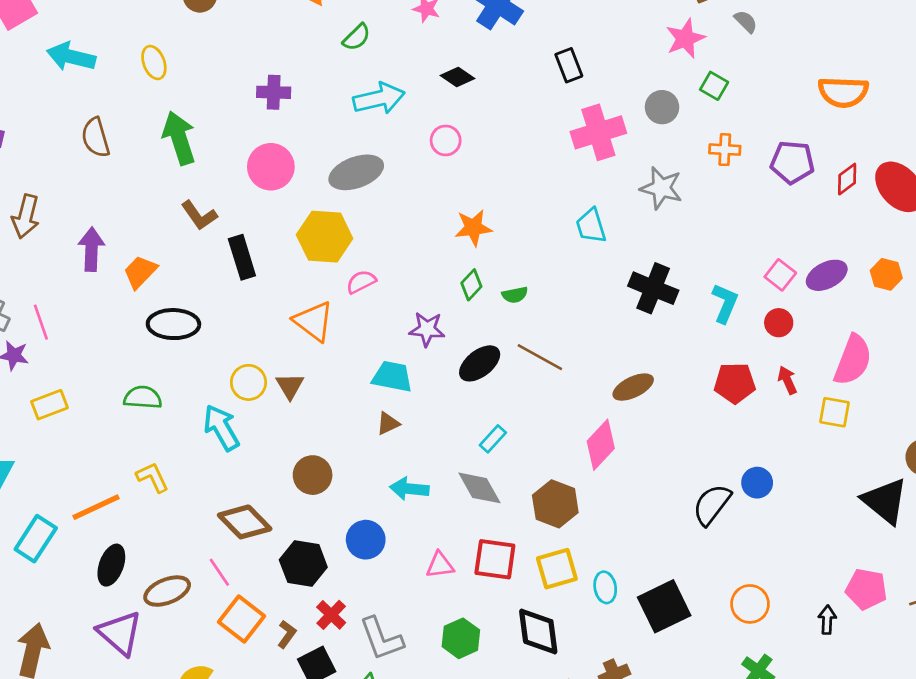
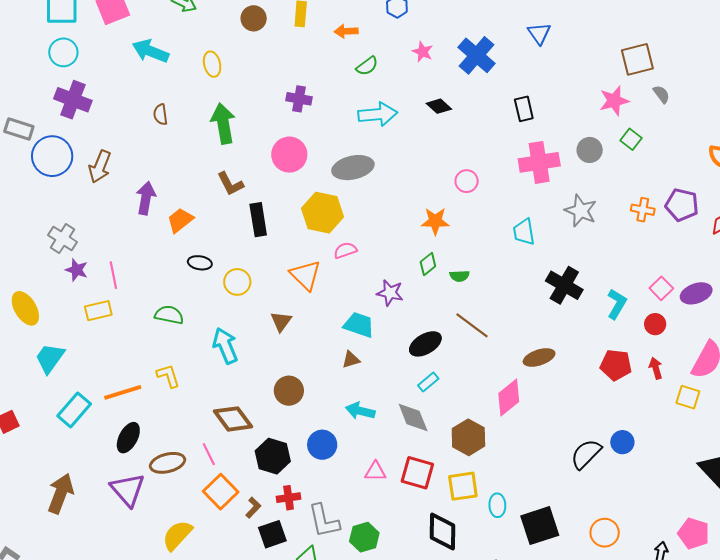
brown semicircle: (96, 138) -> (160, 114), size x0.7
pink circle: (446, 140) -> (467, 181), moved
orange cross: (725, 150) -> (643, 210), moved
pink line: (41, 322) -> (113, 275), moved
black ellipse: (173, 324) -> (200, 263), size x0.6
black ellipse: (480, 363) -> (425, 344), moved
yellow circle: (248, 382) -> (237, 282), moved
red cross: (331, 615) -> (289, 498), turned 30
green hexagon: (461, 638) -> (364, 537), moved

